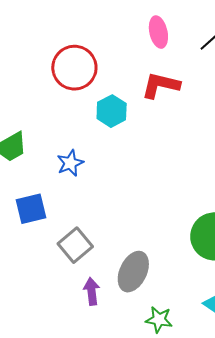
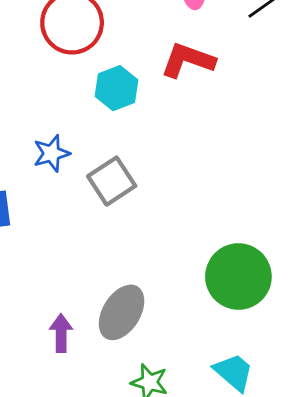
gray square: (75, 245) -> (112, 181), moved

